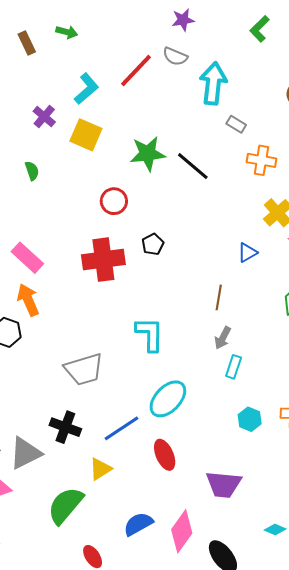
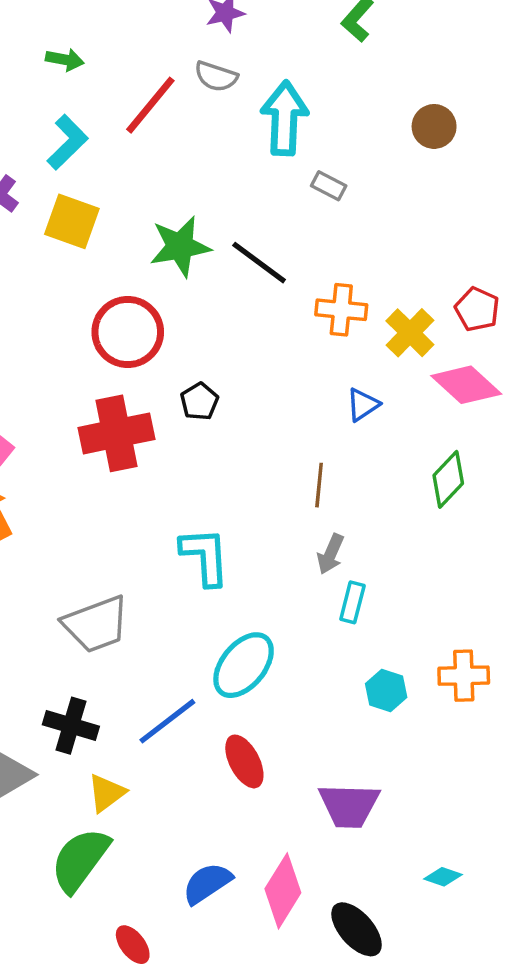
green arrow: (67, 32) -> (65, 60), moved
orange cross: (261, 160) -> (341, 310), moved
red circle: (114, 201) -> (128, 332), size x1.5
yellow triangle: (100, 469) -> (106, 793), moved

